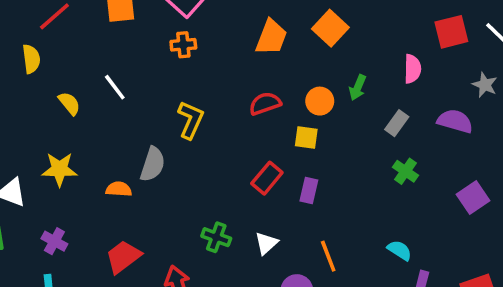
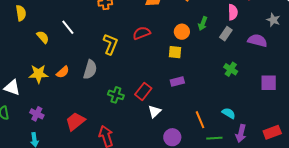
red semicircle: (265, 104) -> (142, 33), moved
gray rectangle: (397, 123) -> (226, 34), moved
red rectangle: (267, 178) -> (143, 91), moved
orange semicircle: (119, 189) -> (63, 72), moved, turned 136
purple rectangle: (309, 190) -> (177, 81), turned 64
purple square: (473, 198) -> (269, 83), turned 36
green cross: (216, 237) -> (116, 95), moved
orange line: (328, 256) -> (200, 120), moved

